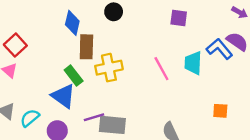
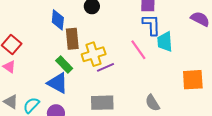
blue L-shape: (219, 49) -> (151, 25), moved, turned 45
orange square: (220, 111) -> (193, 80), size x1.6
purple line: (94, 117) -> (106, 67), moved

